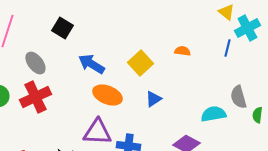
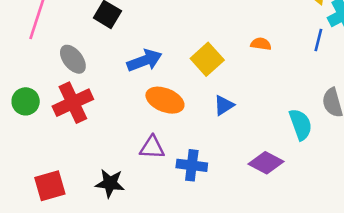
blue arrow: (91, 64) -> (145, 60), turned 128
cyan semicircle: (213, 114) -> (301, 124), turned 80
purple triangle: (97, 132) -> (152, 147), size x0.7

